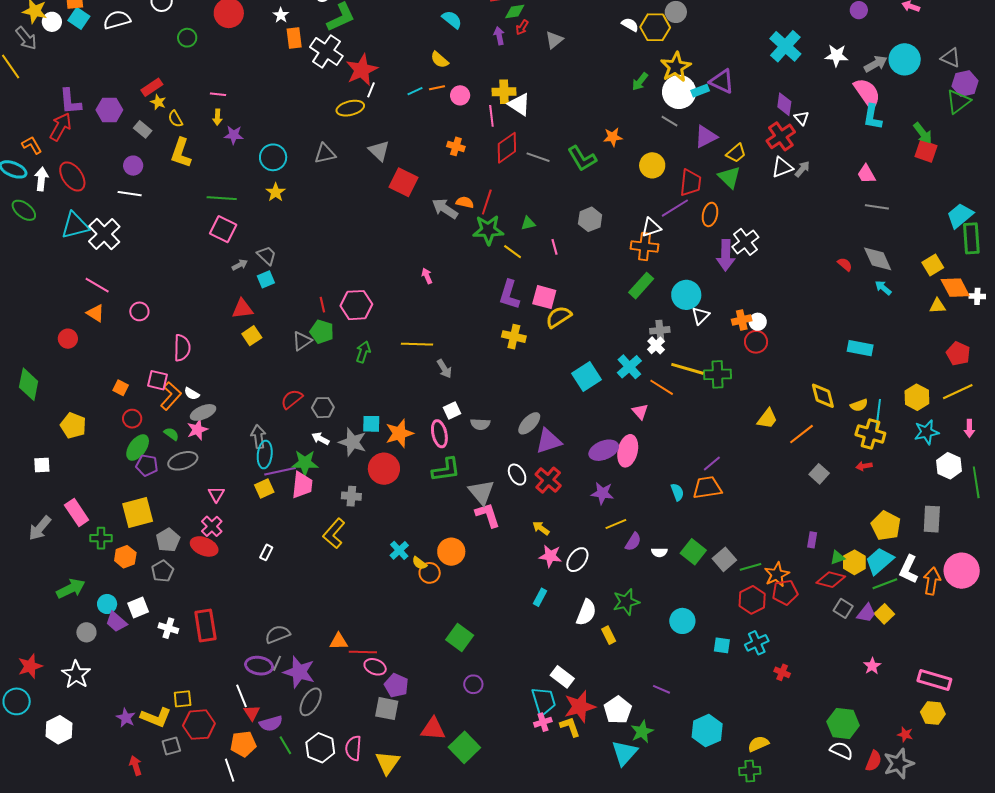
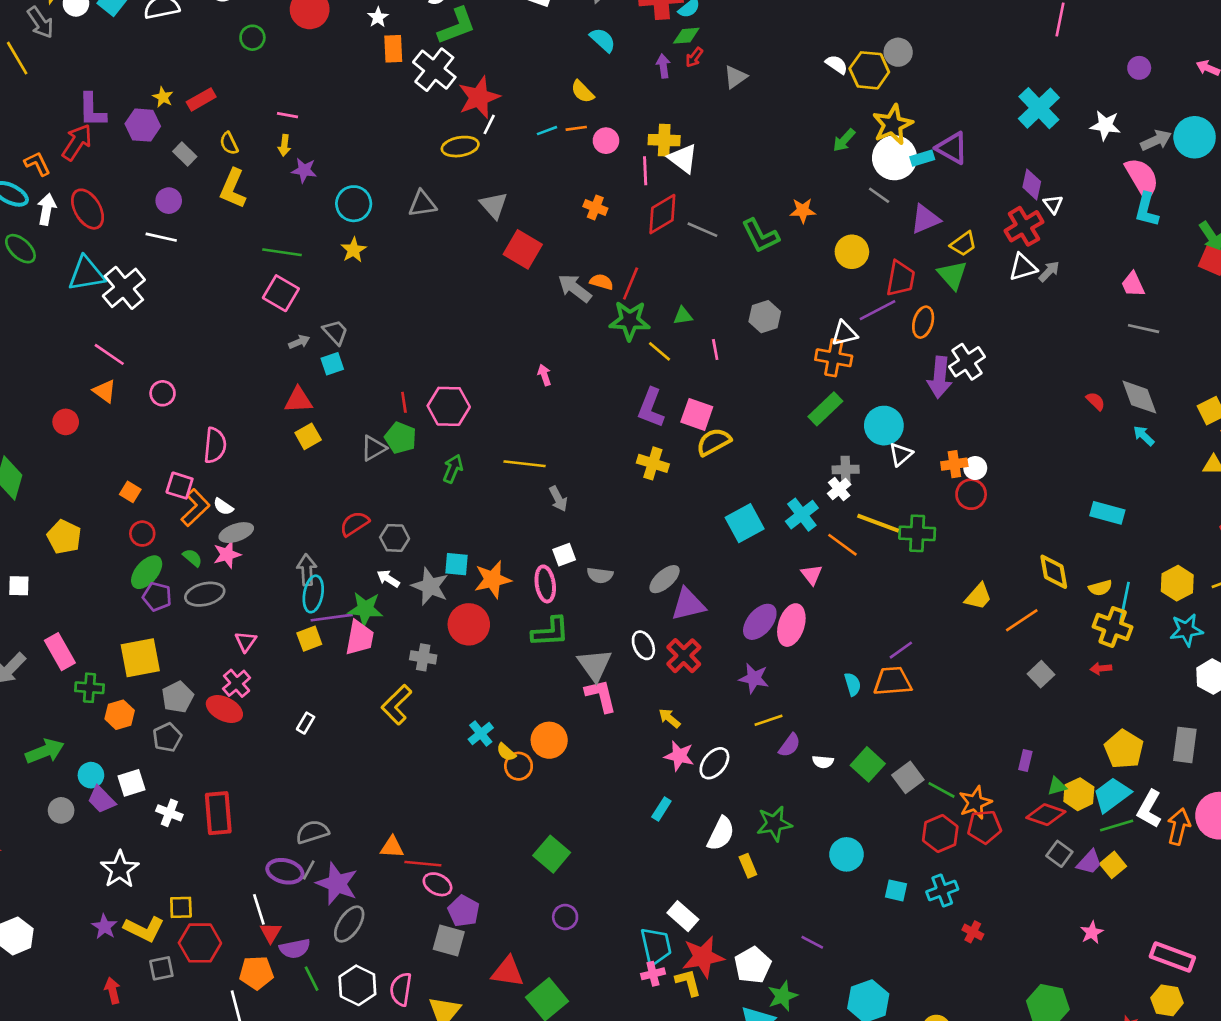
yellow star: (158, 102) -> (163, 97), moved
purple ellipse: (604, 450) -> (760, 622), turned -32
green line: (751, 567) -> (942, 790), turned 40
white star: (76, 674) -> (120, 869), moved

